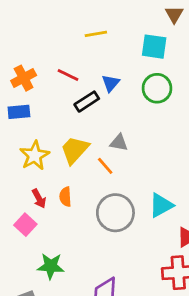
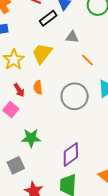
gray triangle: (119, 143) -> (72, 37), moved
orange line: (105, 166) -> (88, 60), moved

